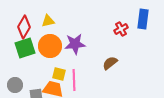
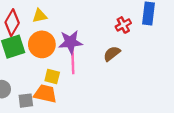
brown semicircle: (110, 63) -> (112, 54), moved
pink line: (74, 80) -> (73, 62), moved

